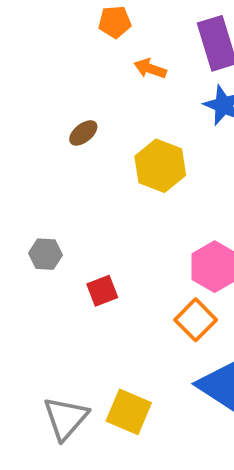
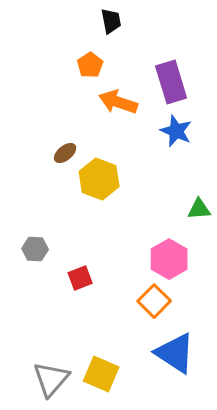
orange pentagon: (115, 22) -> (90, 65), turned -30
orange arrow: (150, 69) -> (118, 102), size x1.5
yellow hexagon: (160, 166) -> (99, 179), moved

